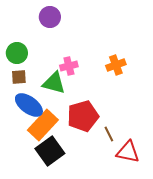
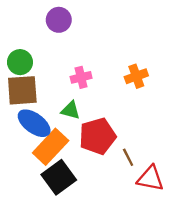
brown square: (19, 77) -> (22, 90), size x1.8
green triangle: (54, 83) -> (70, 110), moved, size x0.7

